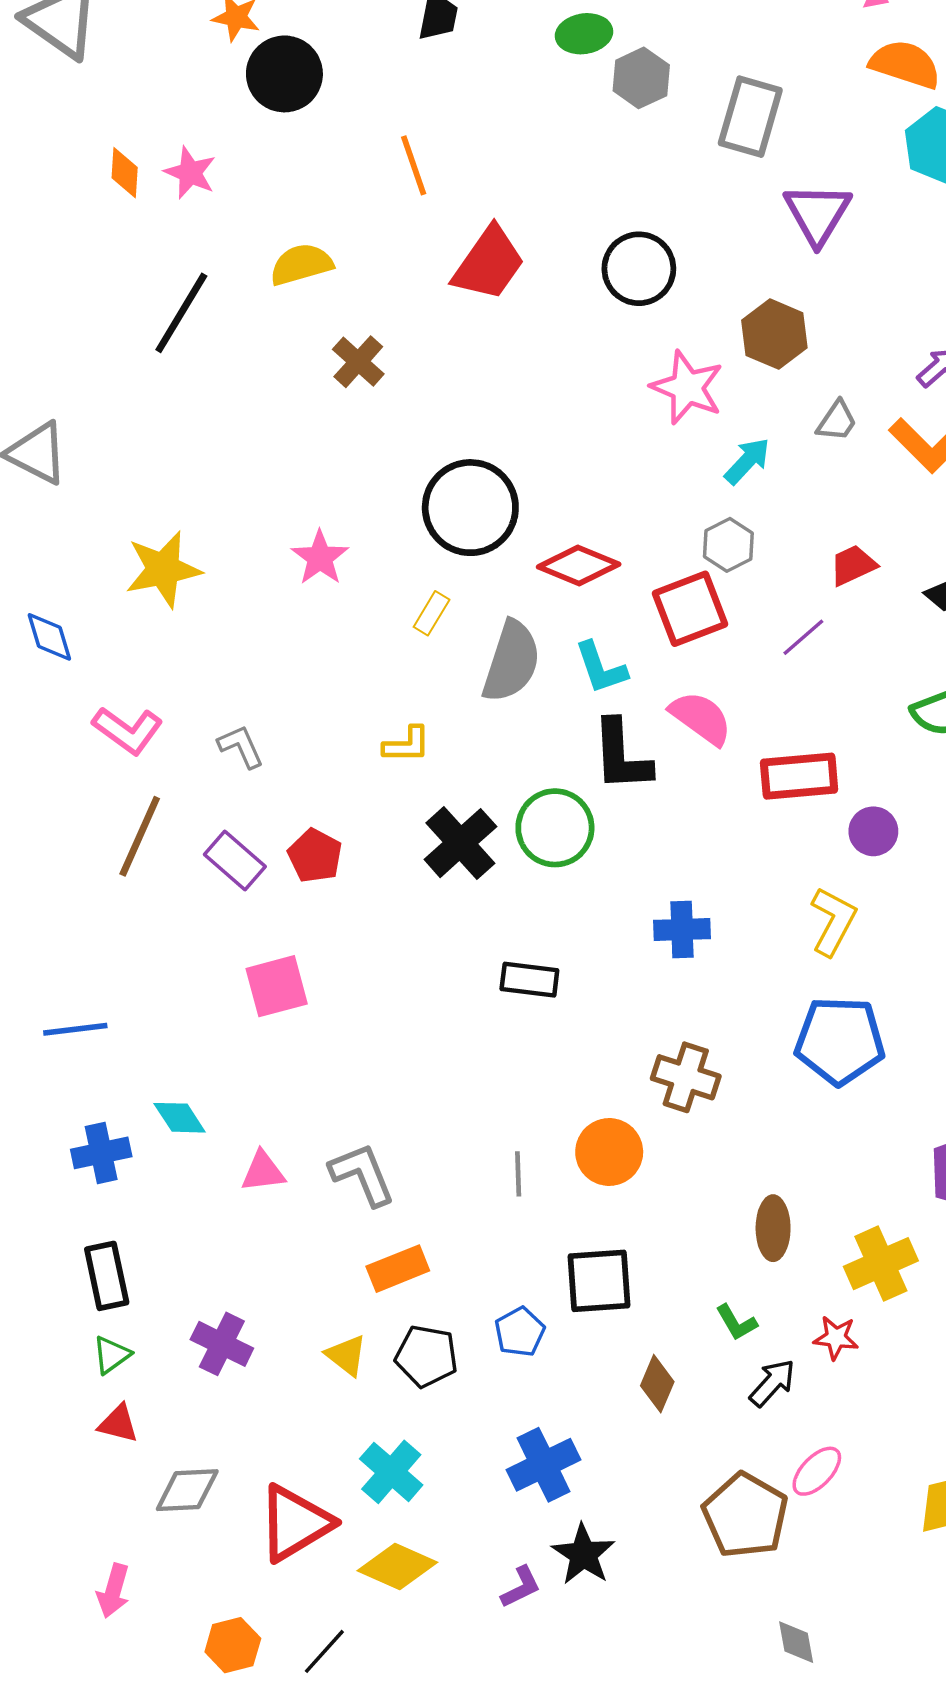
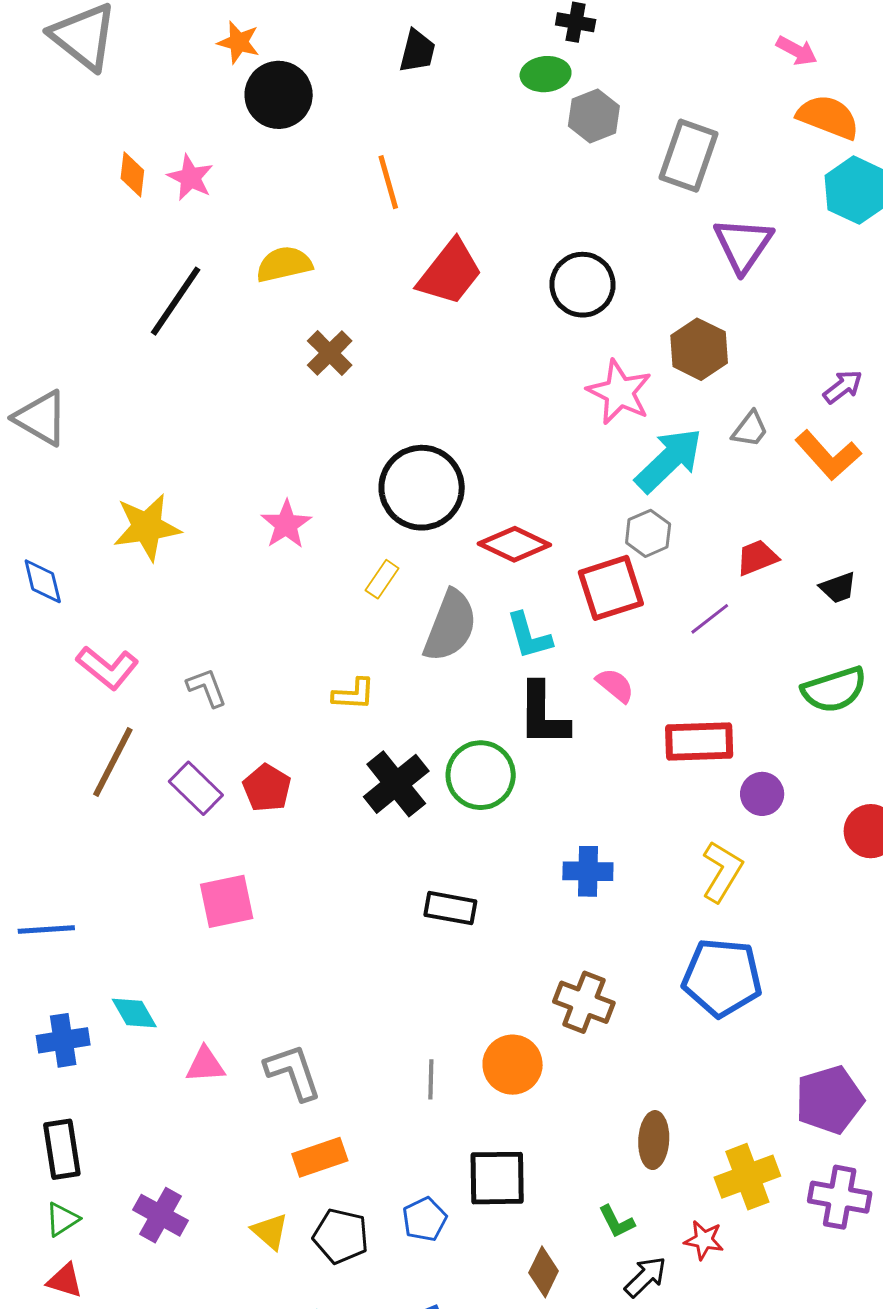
cyan arrow: (747, 461) -> (669, 460), size x1.6
pink semicircle: (701, 718) -> (615, 685), size x0.7

